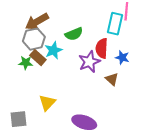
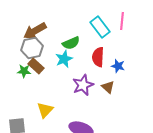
cyan rectangle: (115, 24) -> (100, 27), moved, turned -50
cyan star: (53, 50) -> (64, 59), moved
purple star: (89, 62) -> (83, 85), moved

